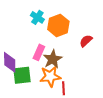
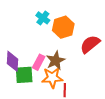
red semicircle: (86, 41) -> (90, 44), size x1.5
pink rectangle: (39, 52) -> (39, 62), moved

